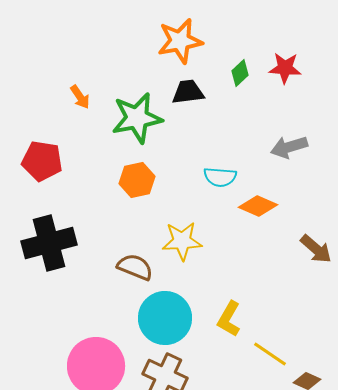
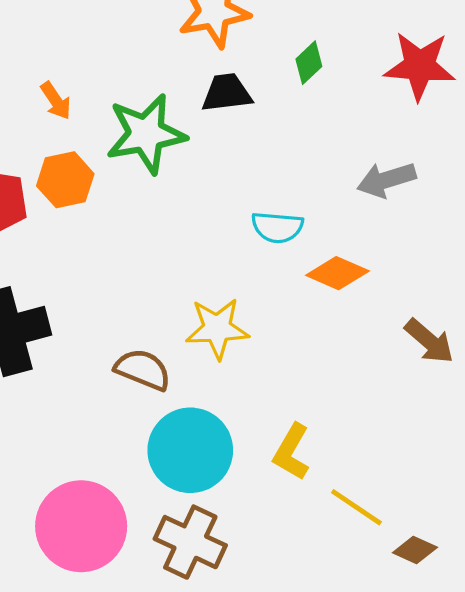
red star: (285, 68) -> (420, 66), moved, size x1.4
orange hexagon: (137, 180) -> (65, 180), moved

